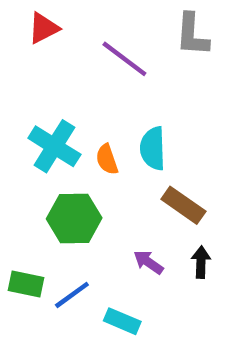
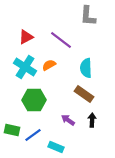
red triangle: (44, 28) -> (26, 37), moved
purple line: (124, 59) -> (61, 40), moved
cyan semicircle: (153, 148) -> (86, 68), moved
orange semicircle: (107, 159) -> (49, 65), moved, turned 80

